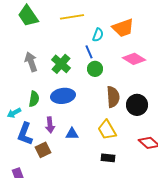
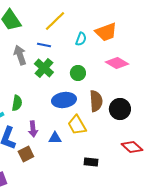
yellow line: (72, 17) -> (55, 21), turned -35
blue line: (89, 52) -> (44, 45), moved, turned -56
gray arrow: (31, 62) -> (20, 55), moved
blue ellipse: (63, 96) -> (64, 100), moved
yellow trapezoid: (107, 130) -> (77, 125), moved

